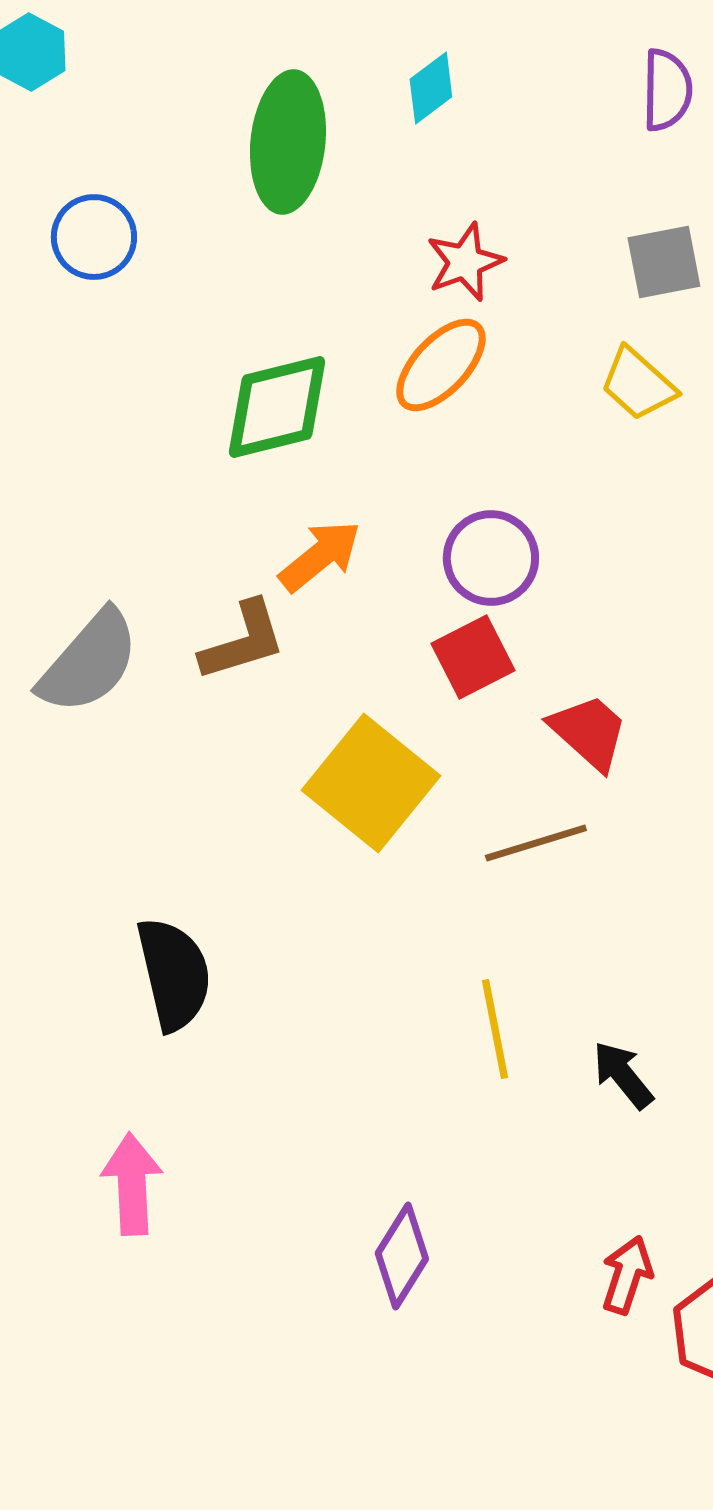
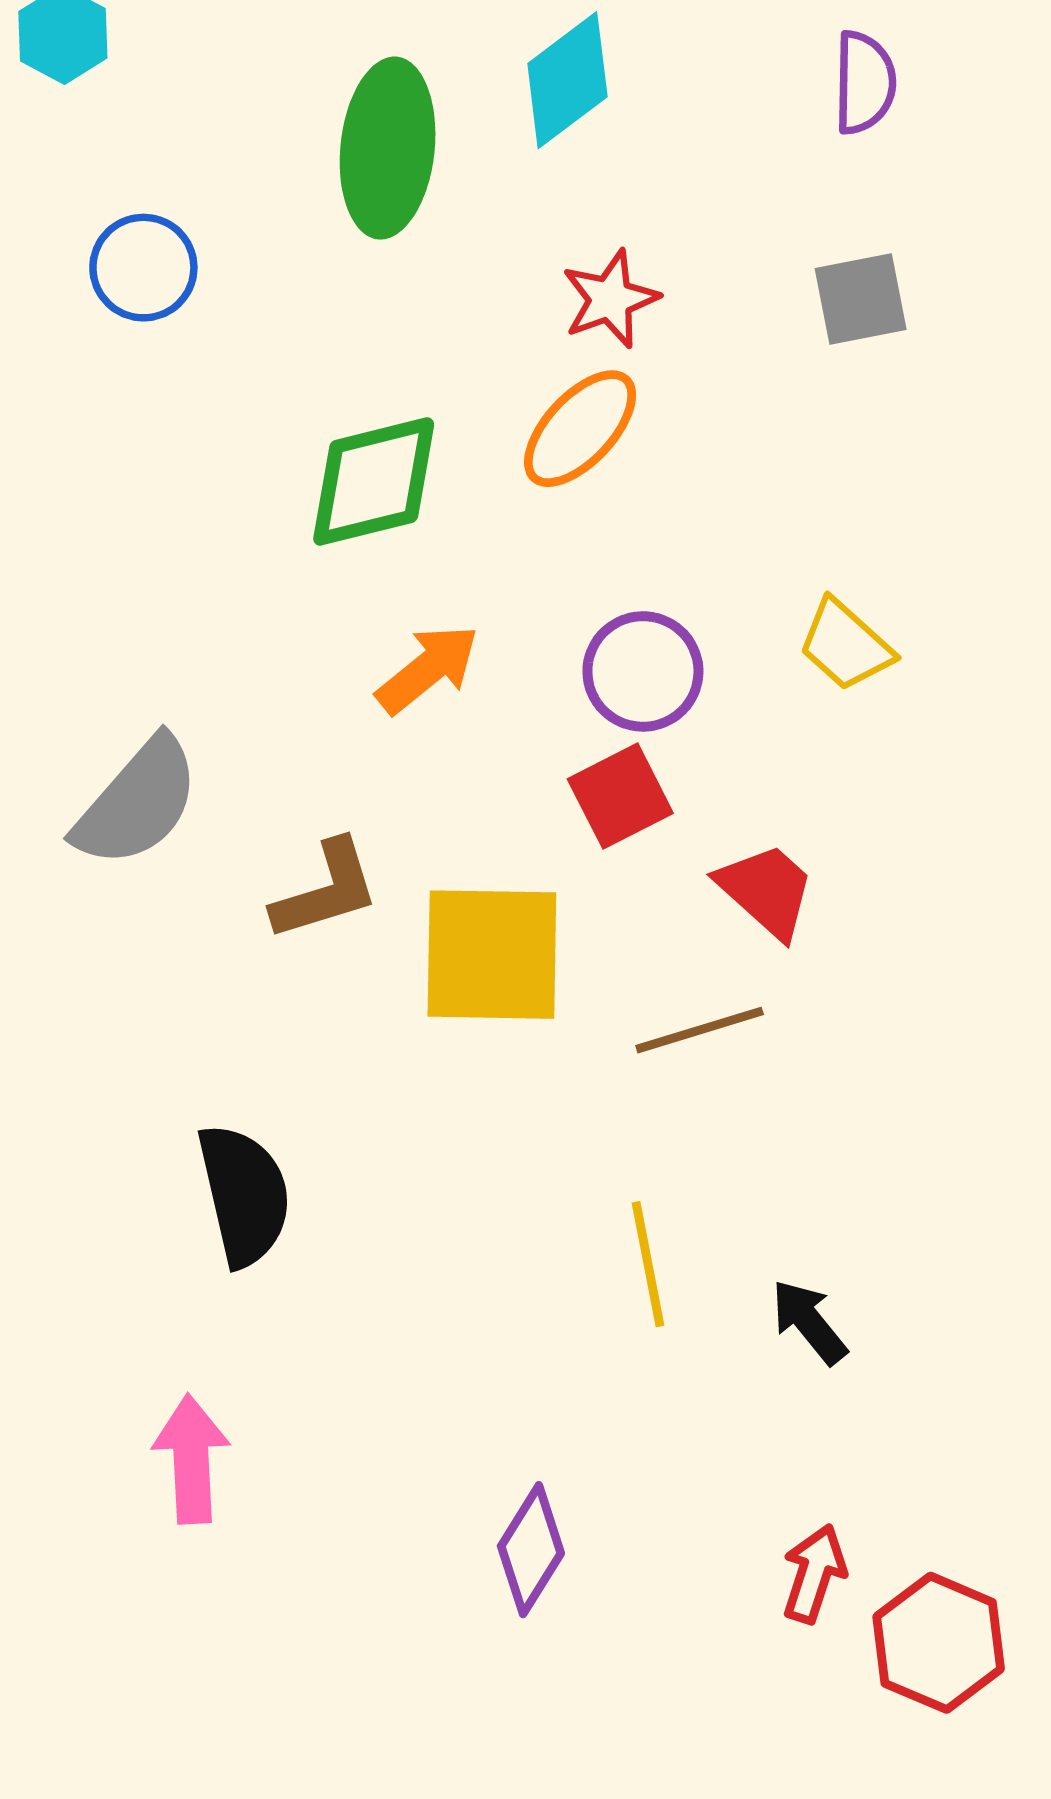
cyan diamond: (431, 88) -> (567, 80), size x1.5
yellow trapezoid: (638, 384) -> (846, 645), moved
brown L-shape: (243, 641) -> (326, 890), moved
yellow square: (371, 783) -> (492, 955), turned -38

